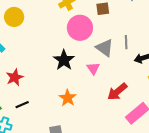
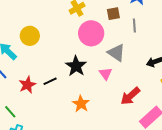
yellow circle: (14, 17) -> (30, 36), moved
gray line: (126, 42) -> (134, 26), moved
black line: (22, 105) -> (50, 81), moved

